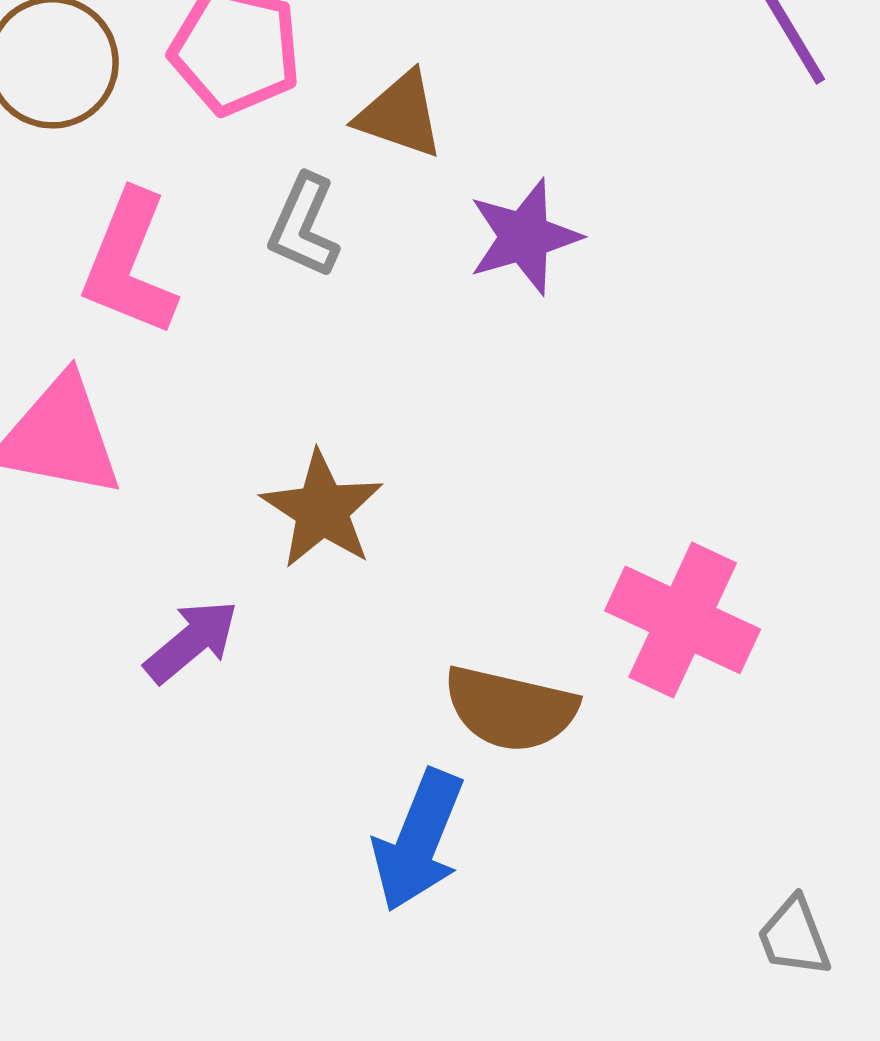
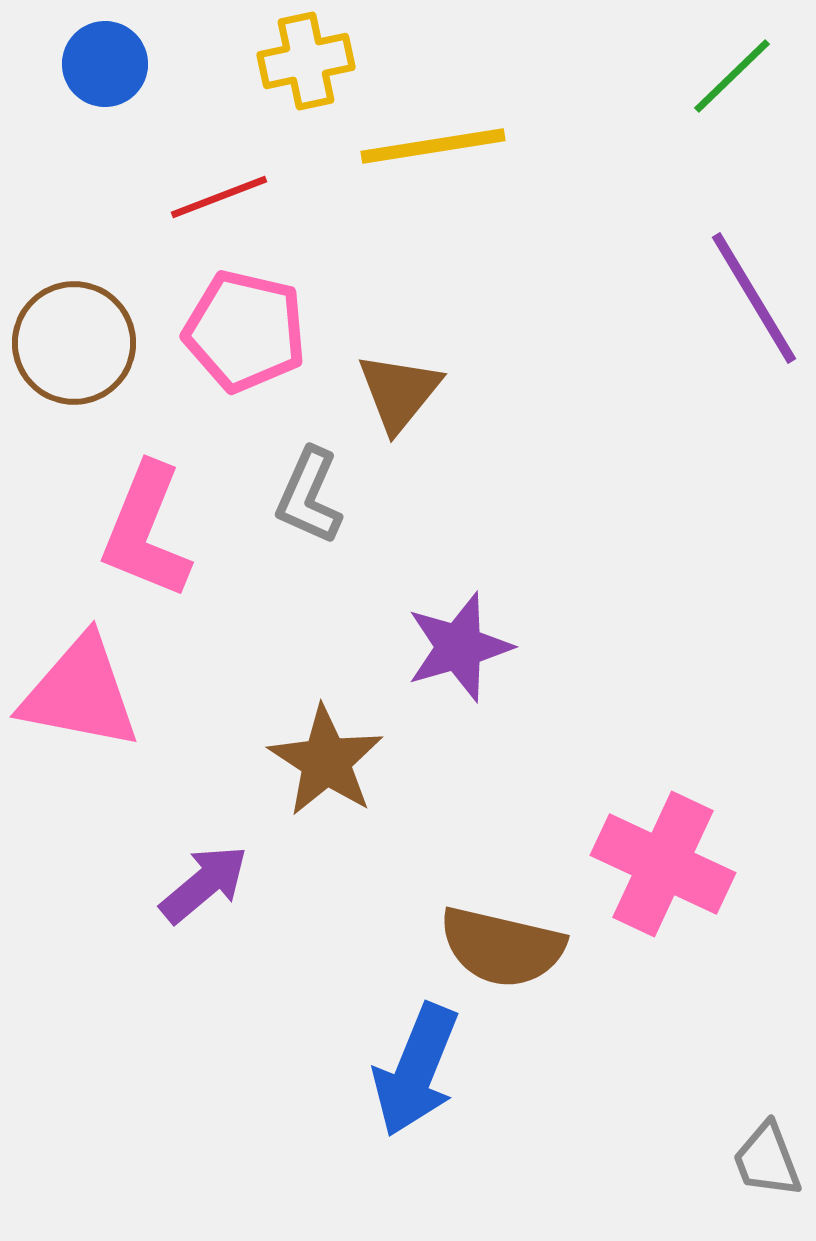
brown triangle: (400, 115) -> (399, 392), turned 50
purple star: (524, 237) -> (459, 647), moved

